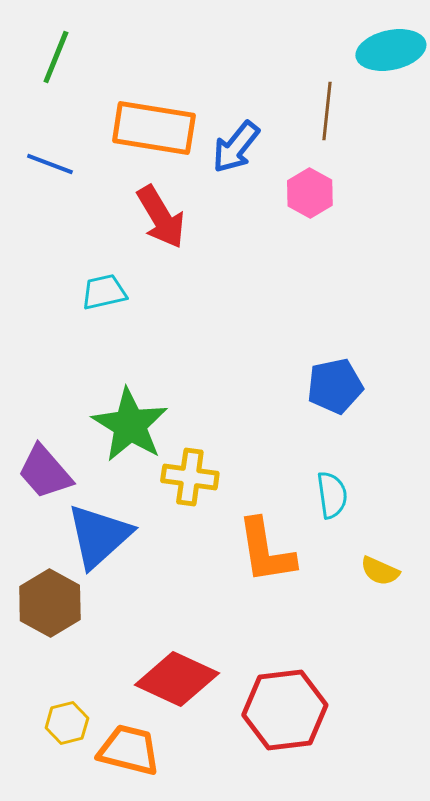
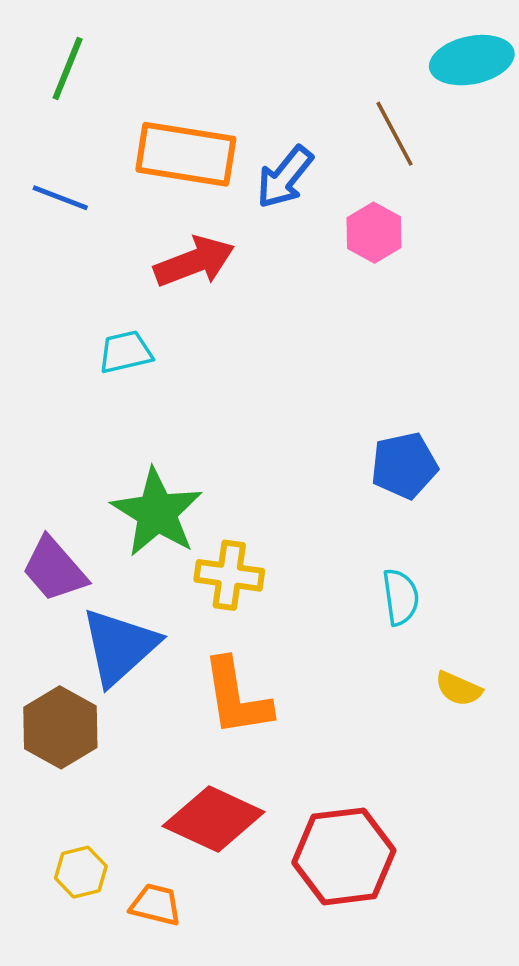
brown line: (327, 111) -> (395, 134), turned -34
red arrow: (161, 217) -> (194, 262), turned -80
orange L-shape: (266, 551) -> (236, 697), moved
orange trapezoid: (129, 750) -> (156, 905), size x0.7

